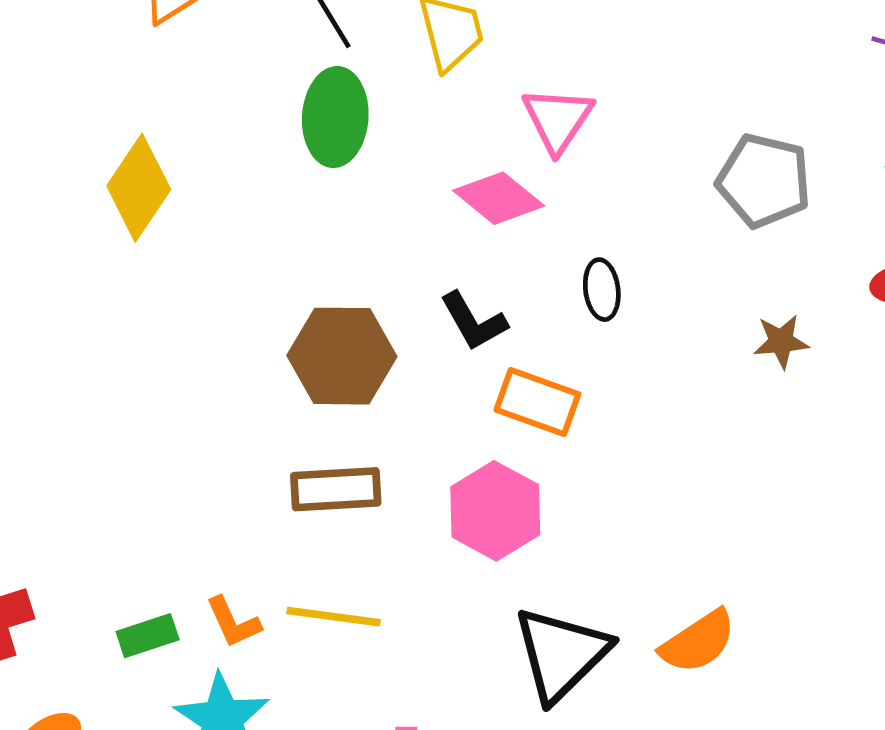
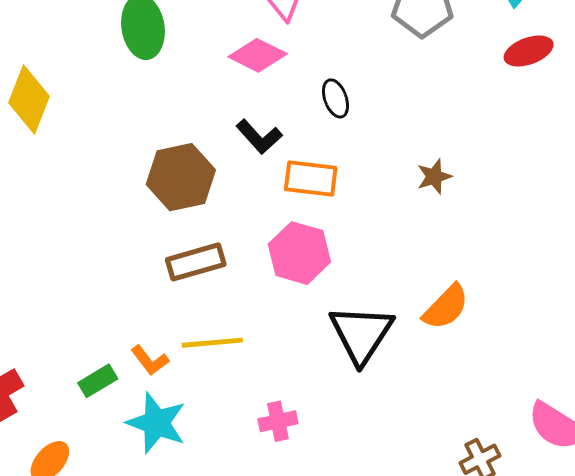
brown star: (781, 341) -> (434, 177), moved

